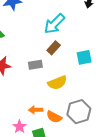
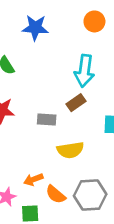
cyan arrow: (54, 24) -> (84, 71), turned -50
orange arrow: (36, 110) -> (33, 179), turned -32

